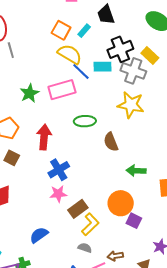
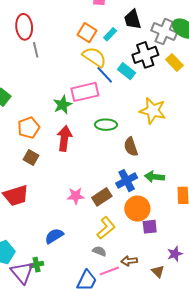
cyan rectangle: (103, 67) -> (127, 71), turned 36
gray cross: (133, 71) -> (164, 32), moved
green star: (29, 93) -> (63, 105), moved
blue cross: (59, 170) -> (127, 181), moved
brown rectangle: (78, 209) -> (102, 197), moved
purple square: (134, 221) -> (150, 227), turned -35

